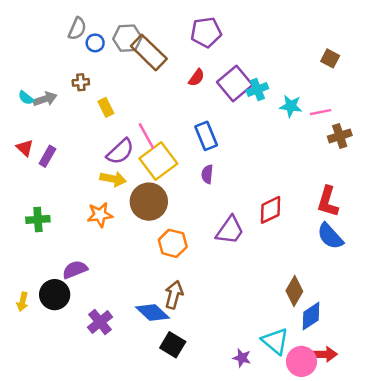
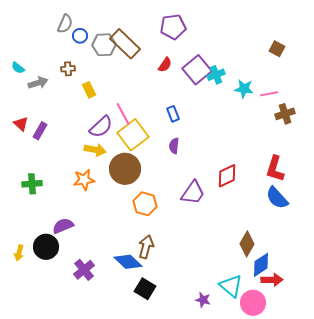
gray hexagon: (127, 38) -> (104, 45), moved
cyan semicircle: (26, 98) -> (18, 68), moved
blue rectangle: (206, 136) -> (173, 114), size x0.7
red arrow: (324, 354) -> (272, 280), moved

